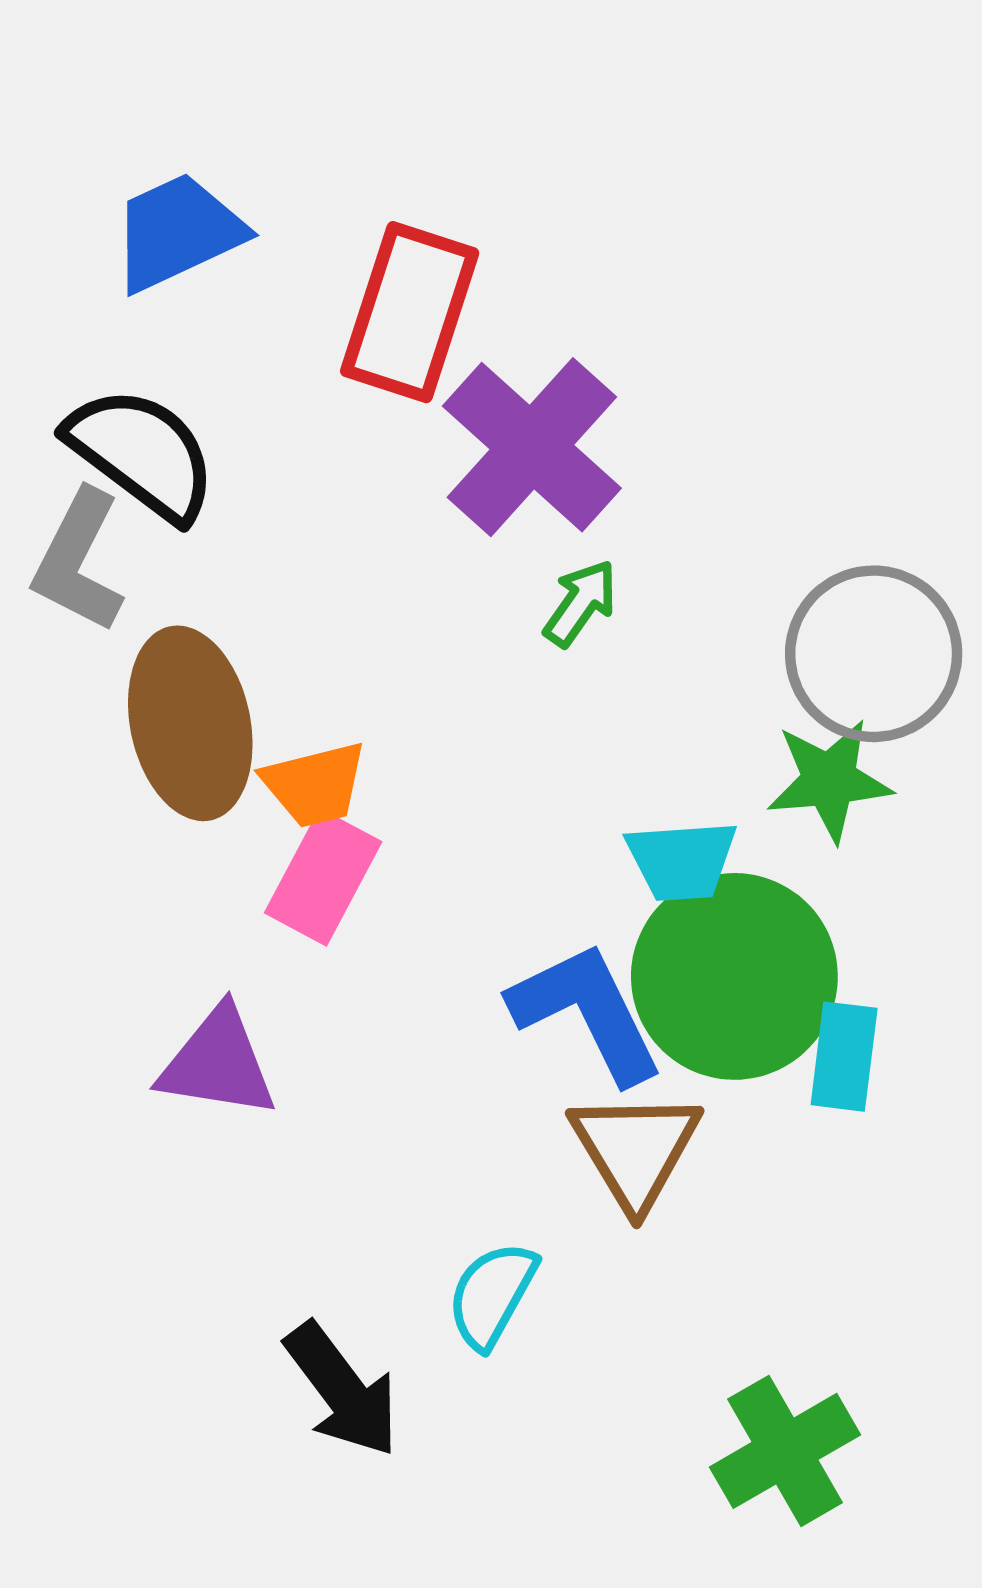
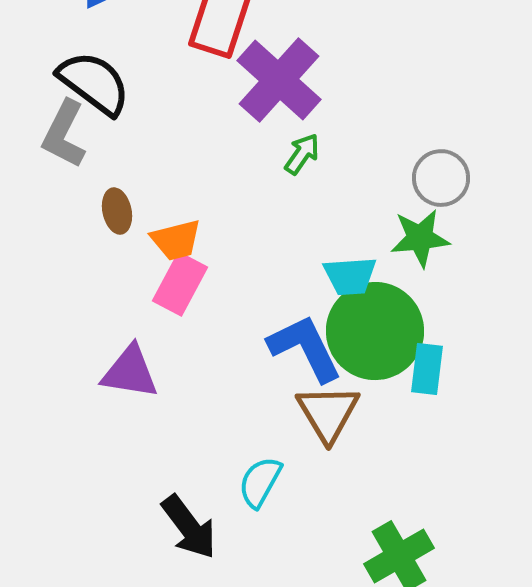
gray circle: (874, 654) -> (441, 178), size x0.7
brown ellipse: (190, 723) -> (117, 211), size x0.5

